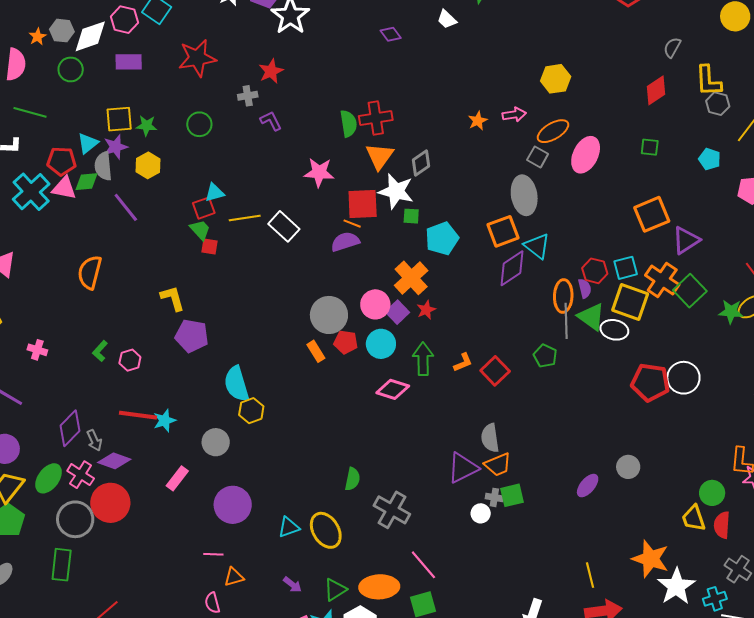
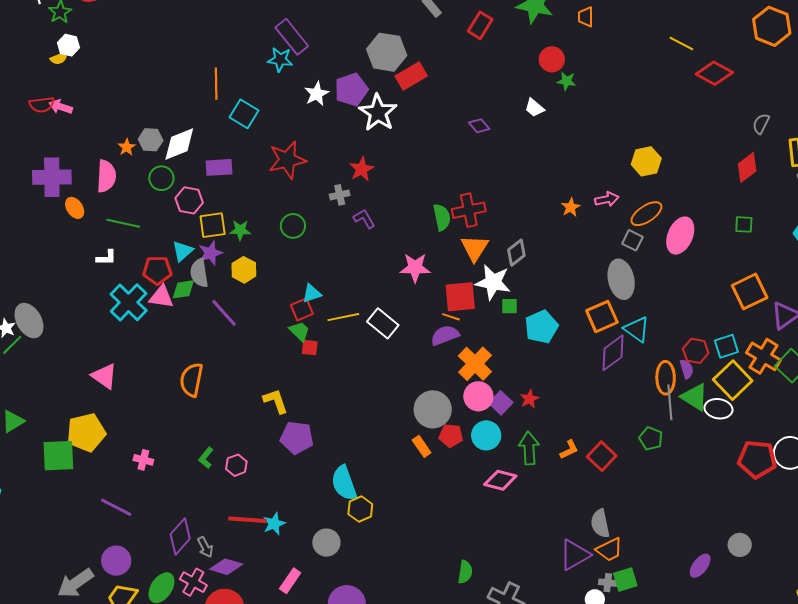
pink hexagon: (124, 20) -> (189, 200), moved
orange cross: (411, 278) -> (475, 364), moved
yellow square: (630, 302) -> (733, 380), turned 30

